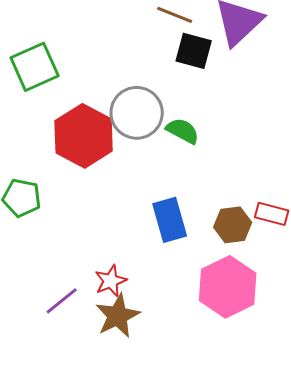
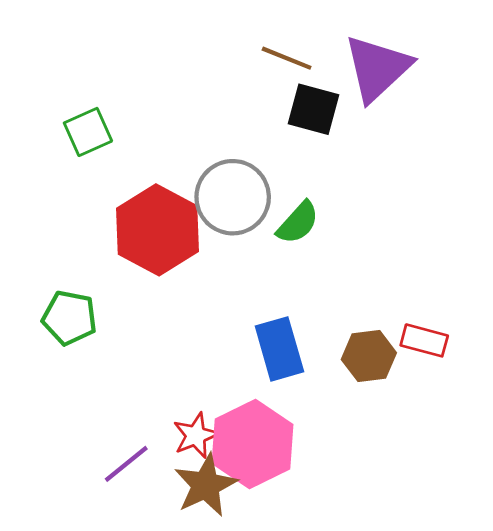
green square: (35, 67) -> (88, 132), size x0.7
green semicircle: (183, 131) -> (298, 223), turned 104
pink hexagon: (228, 287) -> (253, 444), moved

